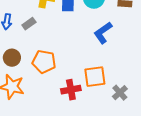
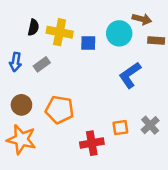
orange square: (95, 77) -> (120, 128), size x0.6
gray cross: (120, 93) -> (150, 125), moved

